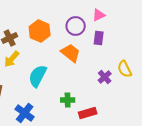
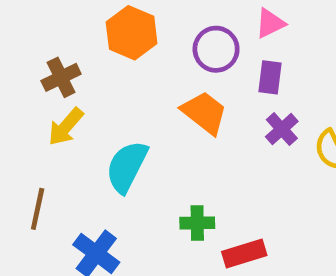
orange hexagon: (40, 31) -> (132, 33), moved
purple cross: (105, 77) -> (282, 129), moved

